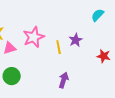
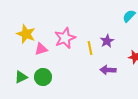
purple arrow: (64, 80) -> (108, 70), moved, turned -105

